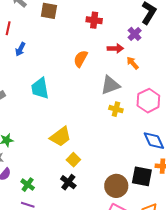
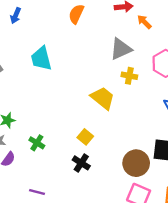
orange semicircle: (81, 59) -> (76, 14), moved
yellow trapezoid: (61, 137) -> (103, 98), moved, turned -100
green cross: (28, 185) -> (37, 143), moved

